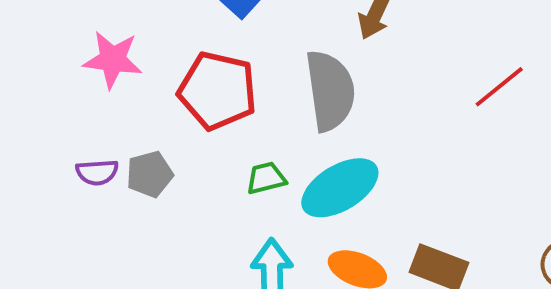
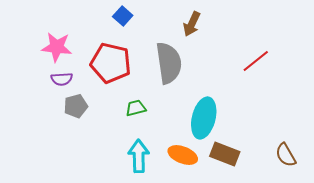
purple semicircle: (97, 172) -> (62, 79), moved
cyan ellipse: (340, 188) -> (204, 118), moved, turned -45

